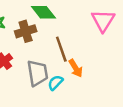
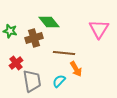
brown line: (61, 49) -> (64, 53), turned -65
gray trapezoid: (38, 73) -> (32, 81), moved

